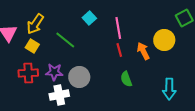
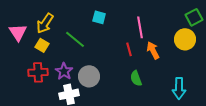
cyan square: (89, 18) -> (99, 17), turned -32
pink line: (118, 28) -> (140, 27), moved
yellow circle: (164, 40) -> (185, 39), moved
purple star: (54, 72) -> (64, 71), turned 30

